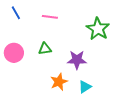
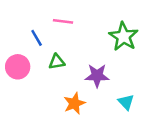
blue line: (16, 13) -> (37, 38), moved
cyan triangle: (85, 87) -> (126, 102), moved, turned -40

